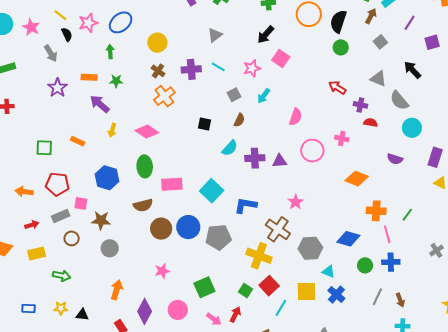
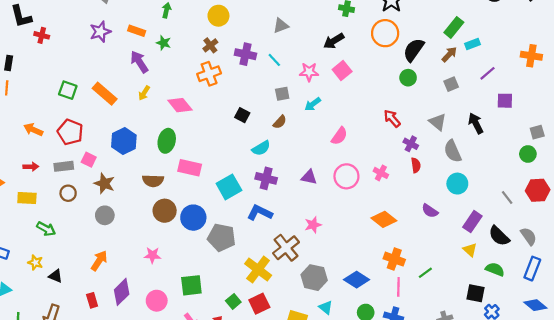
red semicircle: (371, 123) -> (416, 165), turned 56
orange rectangle: (78, 141) -> (105, 94), size x1.6
purple cross: (255, 158) -> (266, 178), moved

